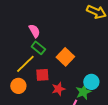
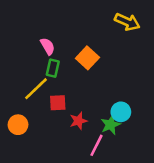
green rectangle: (38, 48) -> (53, 68), turned 64
orange square: (65, 57) -> (87, 58), moved
orange circle: (18, 86) -> (18, 125), moved

